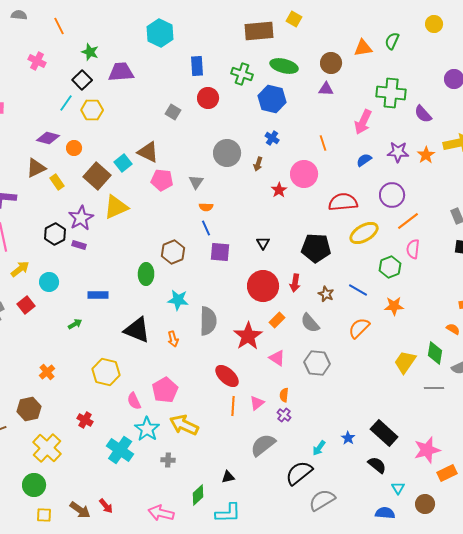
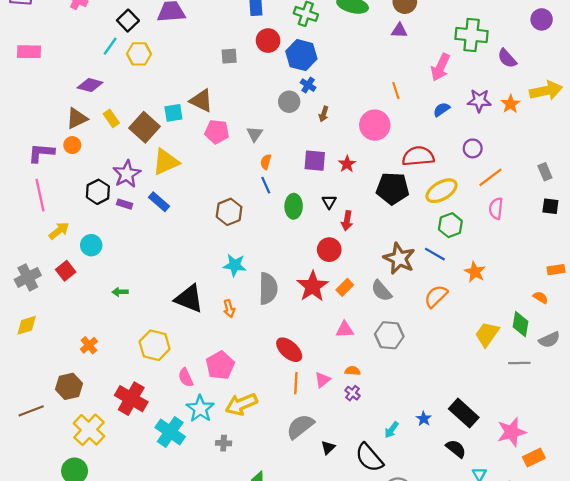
blue hexagon: (272, 99) -> (301, 55), moved
gray square: (173, 112) -> (229, 56), turned -35
blue cross: (272, 138) -> (308, 85), moved
orange circle: (74, 148) -> (72, 145), moved
gray circle: (227, 153) -> (289, 102), size x0.7
cyan square: (123, 163) -> (173, 113), turned 30
yellow rectangle: (57, 182) -> (111, 118), moved
red star: (279, 190) -> (347, 164), moved
purple circle: (392, 195) -> (473, 148), size x0.7
orange semicircle: (206, 207) -> (266, 162), turned 104
black pentagon: (316, 248) -> (393, 188), moved
purple square: (220, 252) -> (315, 161), moved
green hexagon: (390, 267) -> (450, 225), moved
green ellipse: (146, 274) -> (294, 206), moved
red arrow: (295, 283) -> (347, 221), moved
red circle: (263, 286) -> (329, 250), size x0.7
brown star: (326, 294) -> (399, 259), size x1.8
blue rectangle: (98, 295) -> (159, 202), moved, turned 42
orange star: (394, 306) -> (475, 272), turned 30
green arrow: (75, 324) -> (120, 292), turned -152
red star: (248, 336) -> (313, 286), moved
pink triangle: (277, 358) -> (345, 330), turned -36
orange semicircle: (284, 395) -> (353, 371), turned 88
red cross: (85, 420) -> (131, 399), size x1.8
yellow arrow: (184, 425) -> (241, 404), turned -48
gray semicircle: (263, 445) -> (300, 426), moved
black semicircle: (299, 473) -> (369, 458), turned -92
black triangle: (228, 477) -> (328, 448), moved, turned -32

